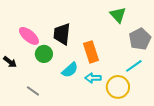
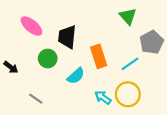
pink ellipse: (29, 36) -> (31, 26), moved
cyan line: (134, 66) -> (130, 64), moved
cyan arrow: (93, 78) -> (103, 98), moved, turned 35

